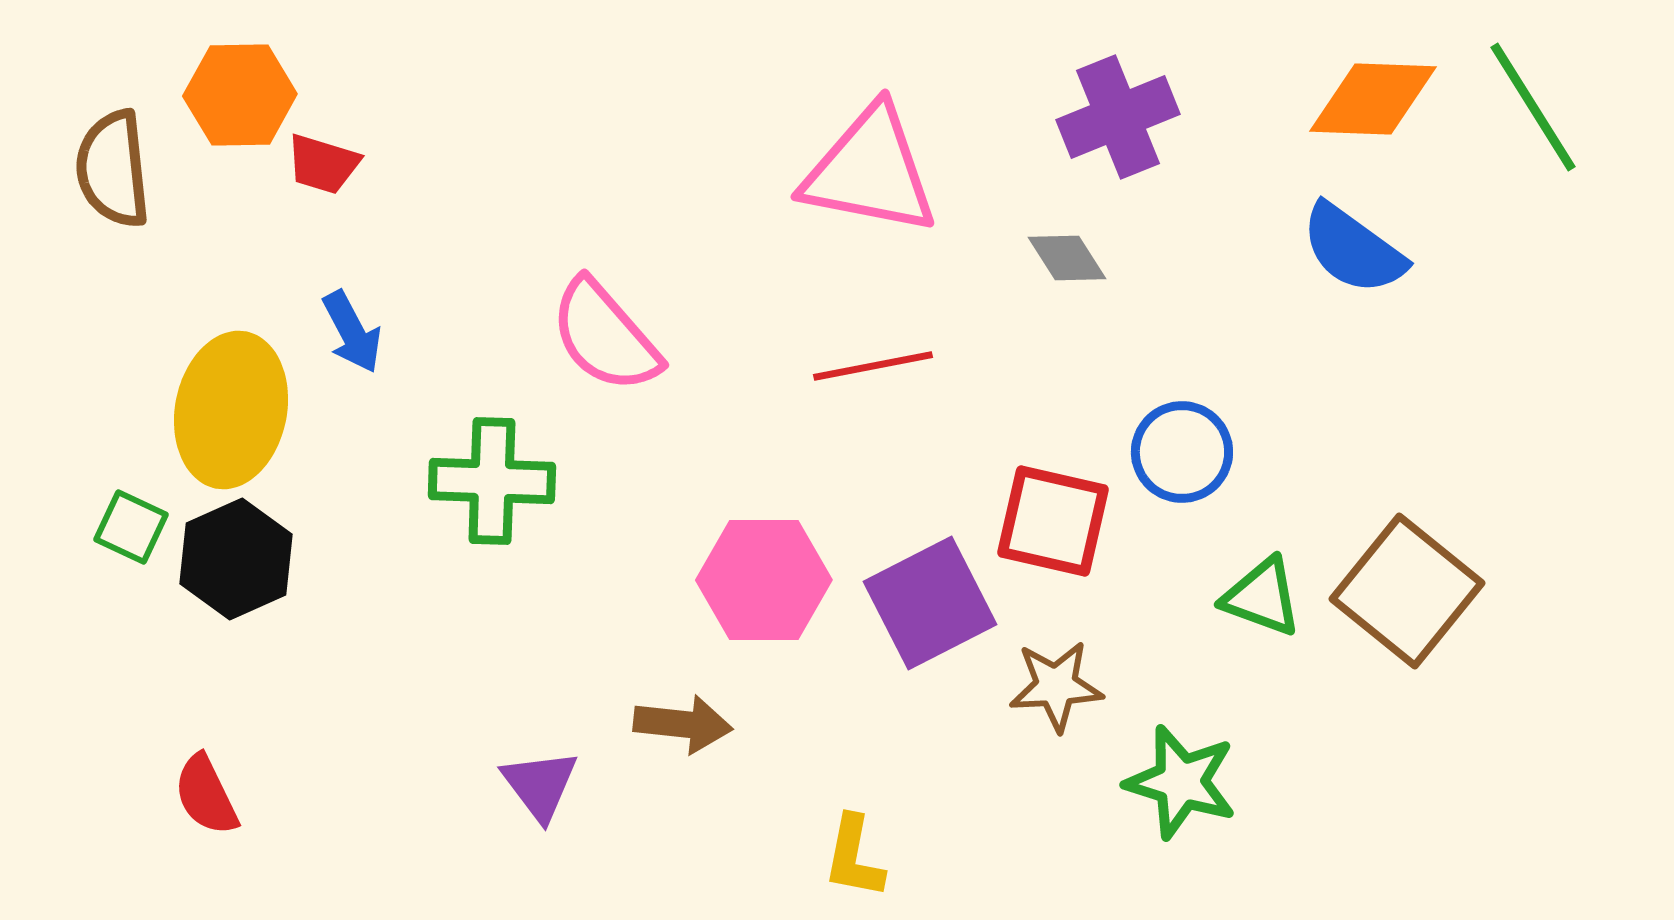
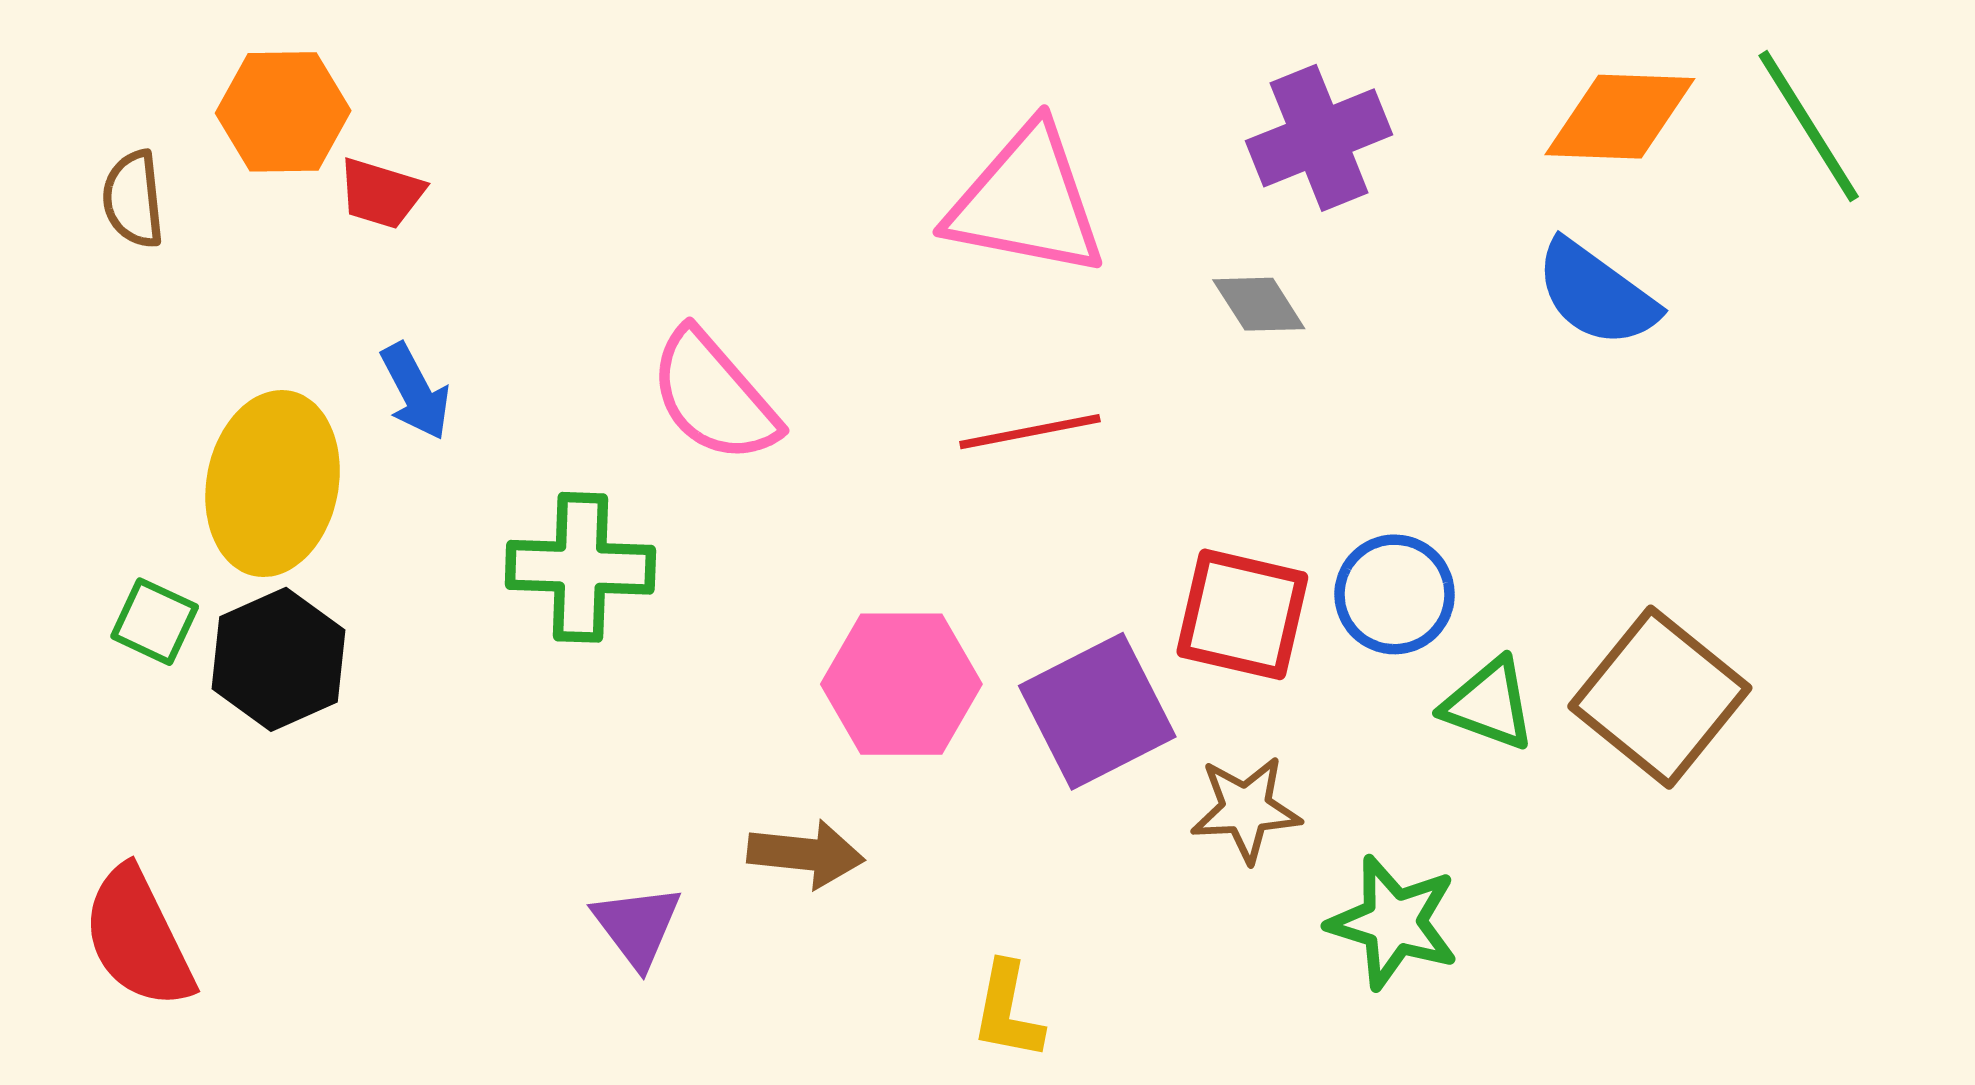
brown semicircle: (113, 169) -> (133, 199), size x0.7
blue circle: (1182, 452) -> (1395, 594), moved
red semicircle: (206, 795) -> (138, 938), moved, size x1.5

